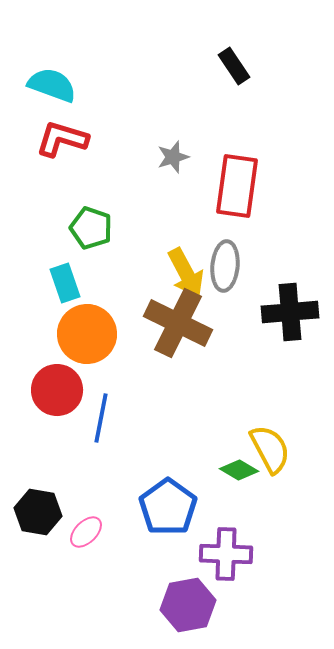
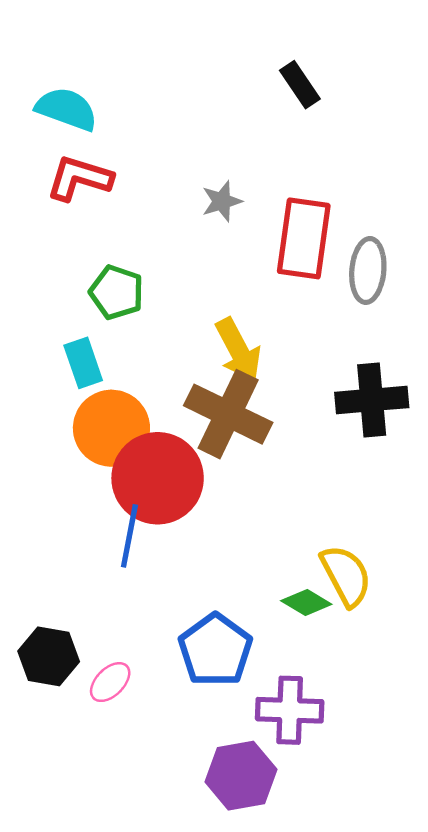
gray ellipse: (225, 266) -> (368, 270), moved
red circle: (57, 390) -> (158, 478), moved, size x1.4

